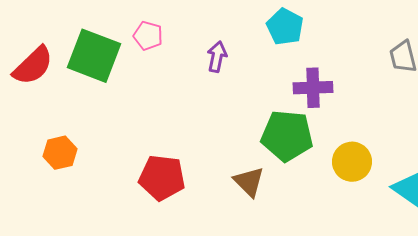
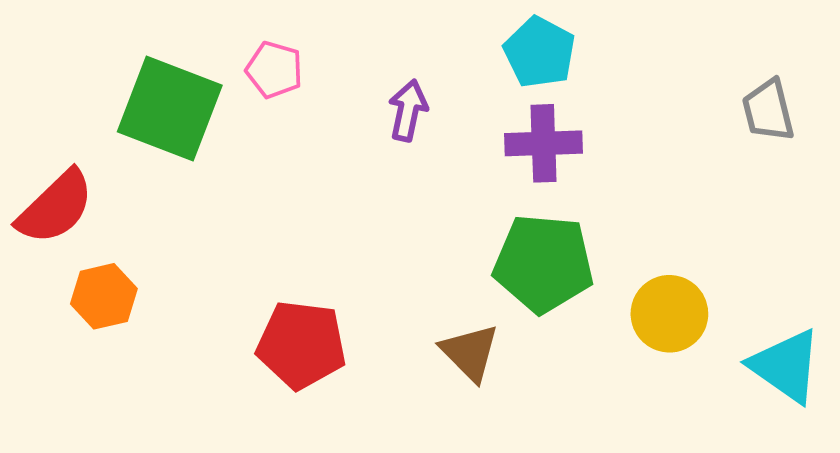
red semicircle: (33, 66) -> (55, 207), moved
purple cross: (313, 88) -> (544, 143), moved

